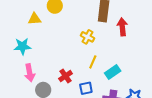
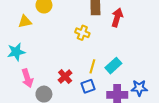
red arrow: (122, 27) -> (117, 17), turned 30
yellow line: (93, 62) -> (92, 66), moved

